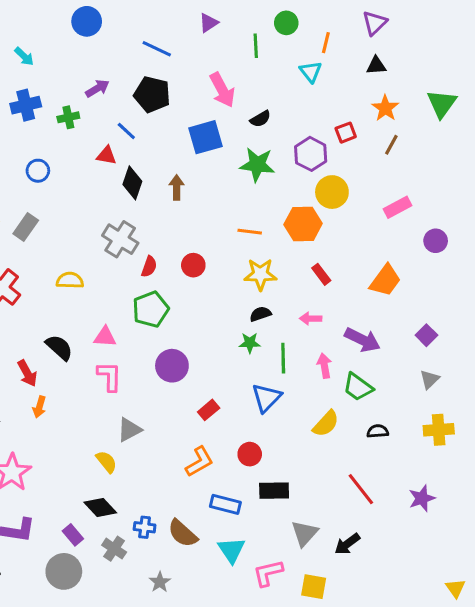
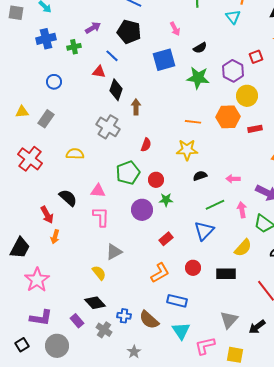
pink arrow: (222, 90) -> (175, 29), size x0.6
brown arrow: (177, 187) -> (136, 107), moved
red circle: (193, 265) -> (156, 180), moved
red semicircle: (149, 267) -> (146, 145), moved
yellow star: (260, 274) -> (187, 150), moved
red rectangle: (321, 274) -> (255, 129), moved, turned -64
green star: (250, 343) -> (166, 200), moved
green line: (283, 358) -> (215, 205), turned 66
black rectangle: (274, 491) -> (226, 274), moved
gray circle: (64, 571) -> (57, 346), moved

